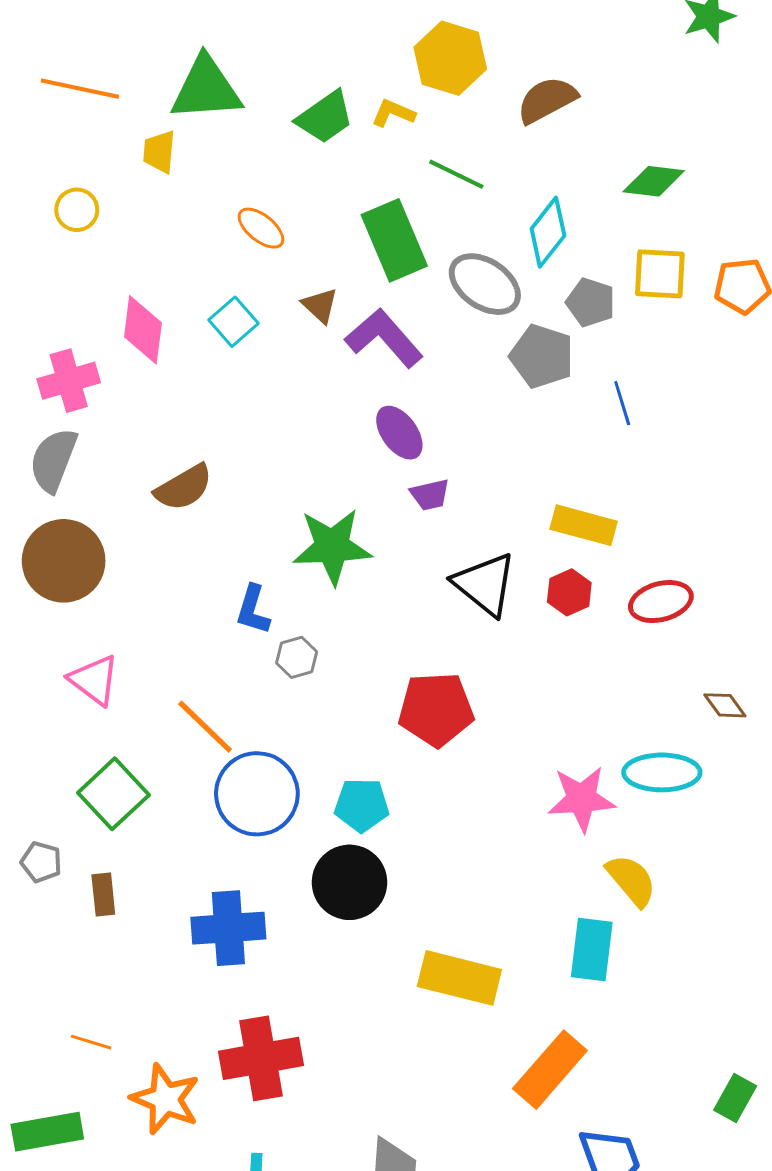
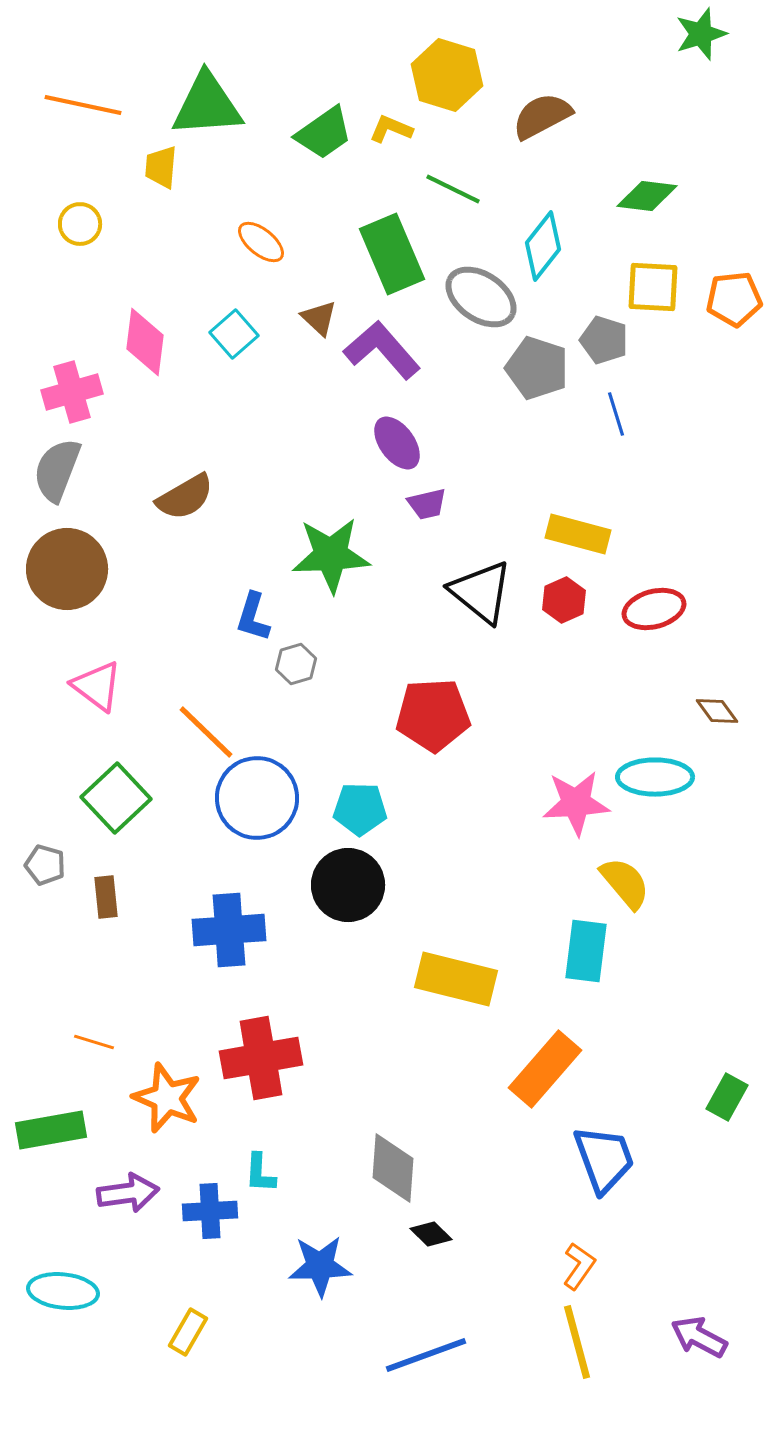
gray pentagon: (591, 302) -> (604, 340), moved

